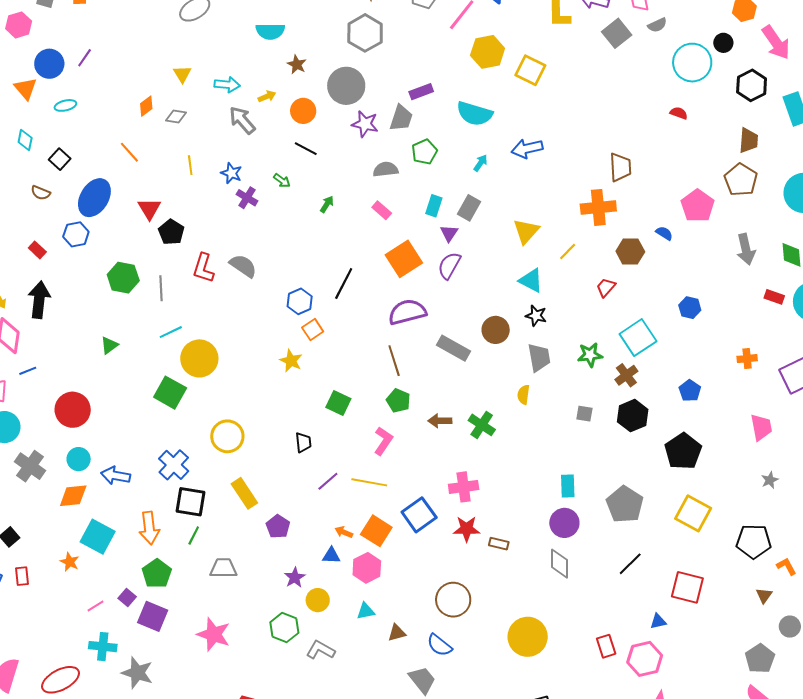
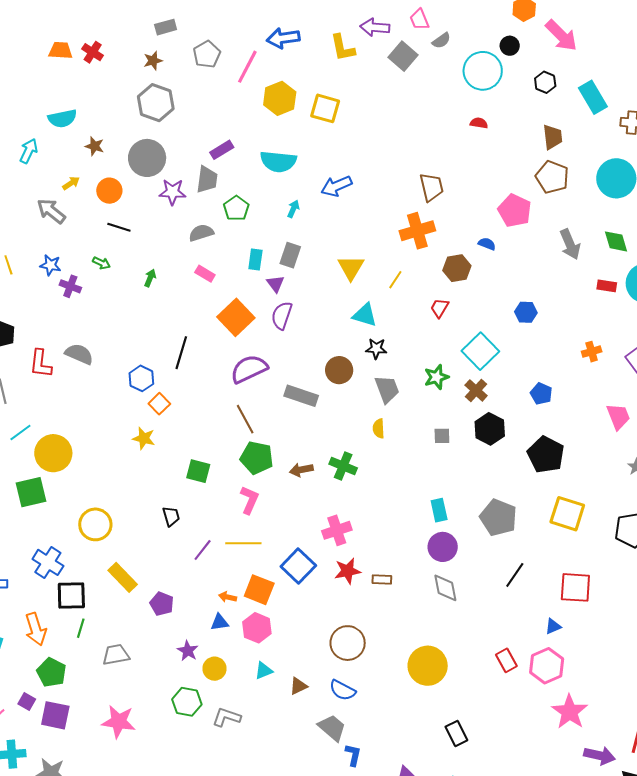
cyan arrow: (227, 85) -> (29, 151), moved, turned -60
black hexagon: (752, 85) -> (545, 82), size x0.7
green square: (170, 393) -> (31, 492), turned -32
green pentagon: (398, 401) -> (257, 458), size x1.4

